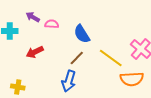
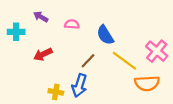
pink semicircle: (52, 24) -> (72, 24), moved
blue semicircle: (82, 34) -> (105, 35), moved
yellow cross: (18, 87) -> (56, 92), moved

